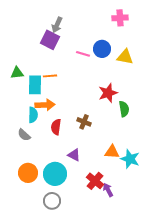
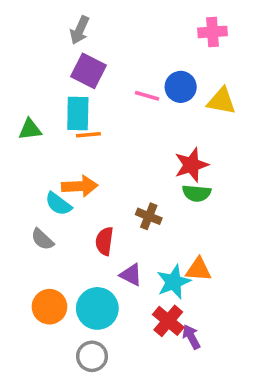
gray arrow: (57, 25) -> (80, 30), moved
cyan rectangle: (35, 85) -> (78, 113), moved
green semicircle: (124, 109) -> (197, 193), moved, turned 105
cyan semicircle: (33, 115) -> (58, 204), turned 126
red semicircle: (56, 127) -> (104, 241), moved
cyan star: (130, 159) -> (174, 282), moved, turned 30

